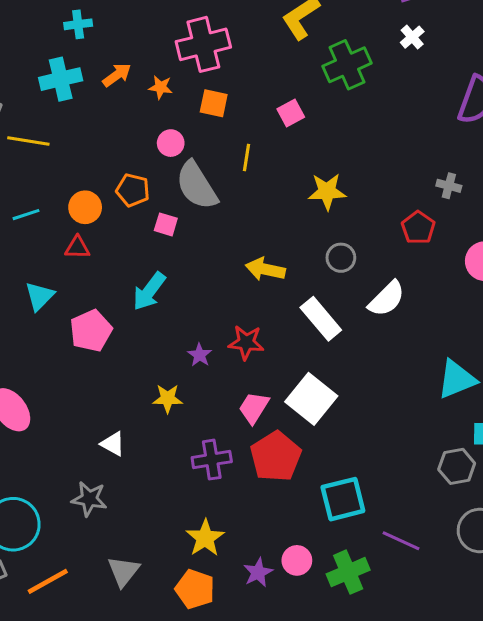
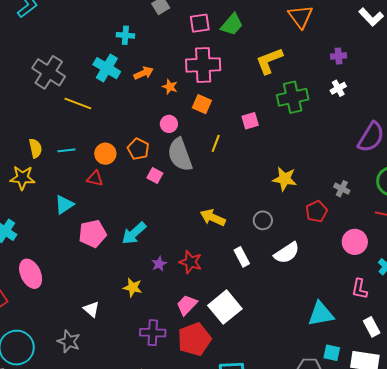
cyan cross: (61, 79) -> (107, 68), turned 32
yellow star: (327, 191) -> (285, 179), moved
cyan arrow: (149, 291) -> (134, 233), moved
white rectangle: (321, 319) -> (242, 257), size x0.7

